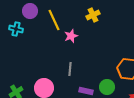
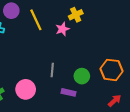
pink star: (71, 36) -> (62, 29), moved
green circle: (107, 87) -> (82, 76), moved

